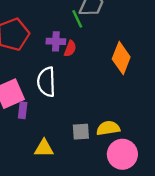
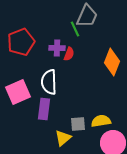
purple rectangle: (23, 110) -> (44, 109), moved, size x1.5
yellow triangle: (44, 148) -> (63, 138), moved, turned -42

